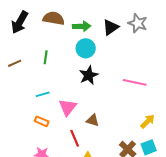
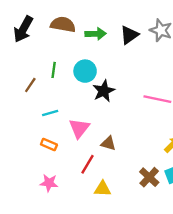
cyan circle: (86, 48) -> (85, 71), moved
brown line: (15, 63) -> (30, 85), moved, turned -32
red line: (75, 138) -> (87, 164), turned 54

